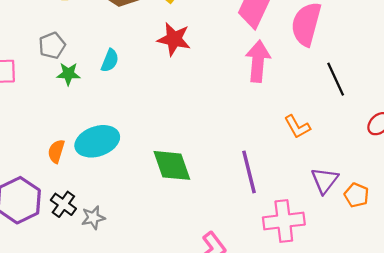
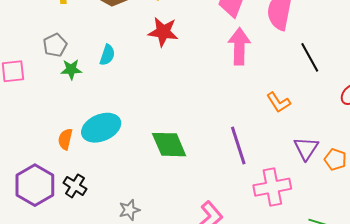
gray star: (93, 218) -> (129, 210), moved

